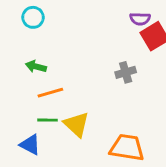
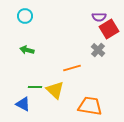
gray cross: (126, 72) -> (98, 50), moved, turned -32
orange line: (50, 93) -> (72, 68), moved

